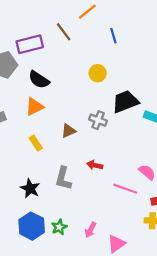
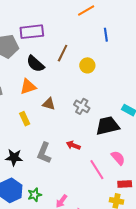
brown line: (64, 32) -> (63, 53), moved, turned 54
black trapezoid: (125, 102) -> (108, 126), moved
brown triangle: (68, 131) -> (49, 104), moved, turned 32
black star: (30, 188) -> (14, 157), turned -30
pink line: (125, 189) -> (97, 170), turned 30

